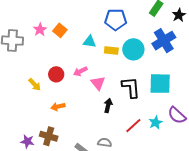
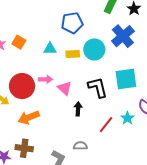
pink arrow: (80, 71) -> (45, 79), turned -144
red circle: (56, 74) -> (22, 86), size x1.6
orange arrow: (58, 107) -> (29, 117), size x1.5

